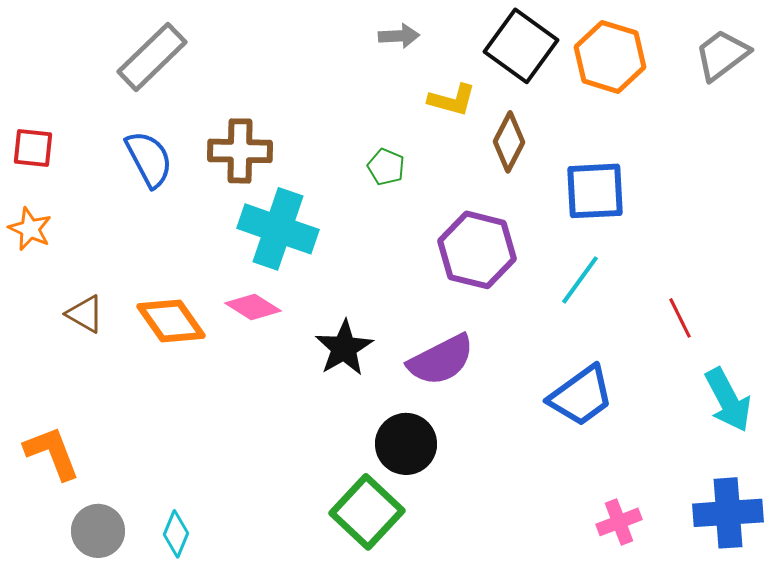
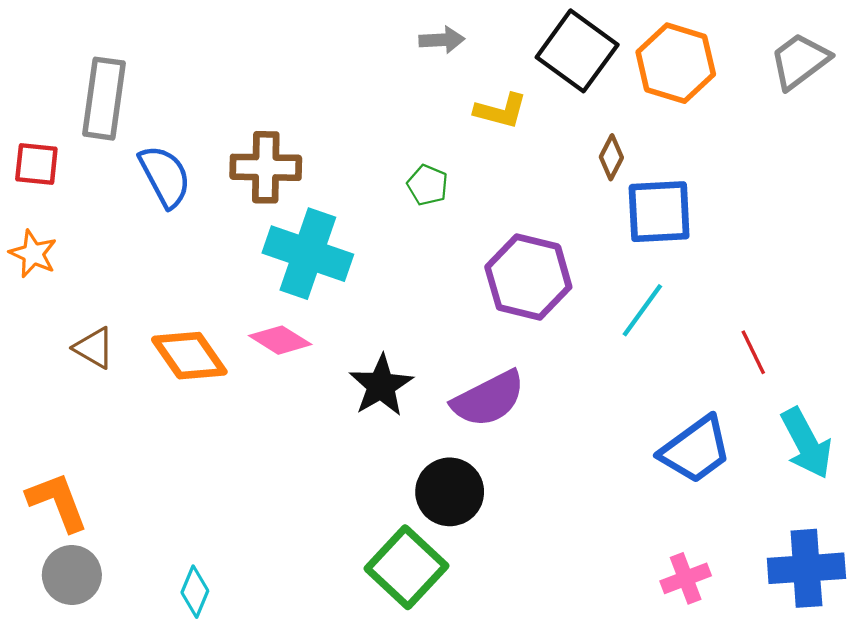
gray rectangle: (152, 57) -> (104, 99), moved, turned -38
brown diamond: (509, 142) -> (611, 157), moved, size x0.7
blue trapezoid: (581, 396) -> (696, 450), moved
gray circle: (98, 531) -> (72, 575), moved

